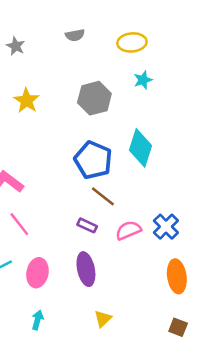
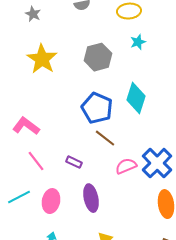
yellow star: (27, 101) -> (42, 59), size x1.4
purple rectangle: (87, 225) -> (74, 162), moved
blue cross: (166, 227) -> (157, 163), size x1.4

